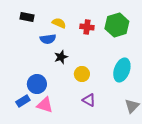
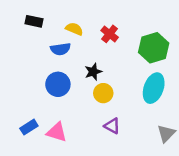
green hexagon: (117, 25) -> (154, 48), moved
red cross: (87, 27) -> (110, 34), turned 32
black star: (61, 57) -> (93, 72), moved
blue circle: (37, 84) -> (58, 84), moved

